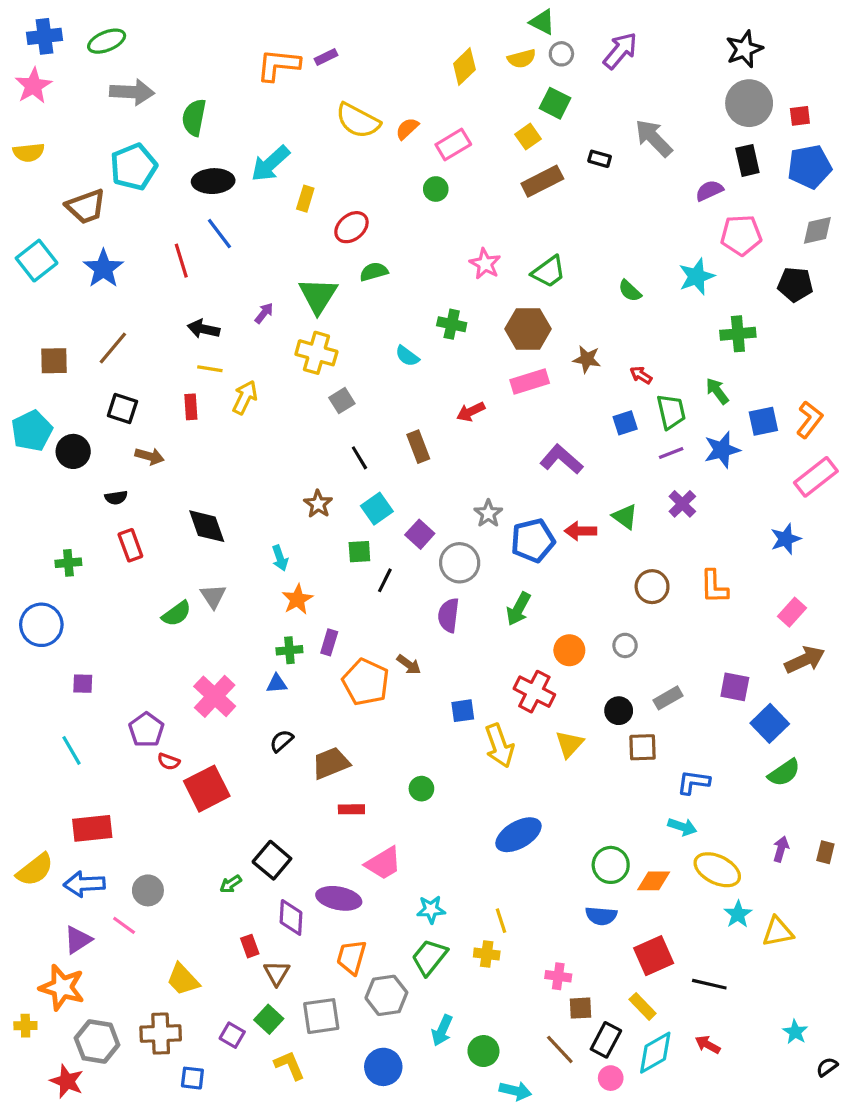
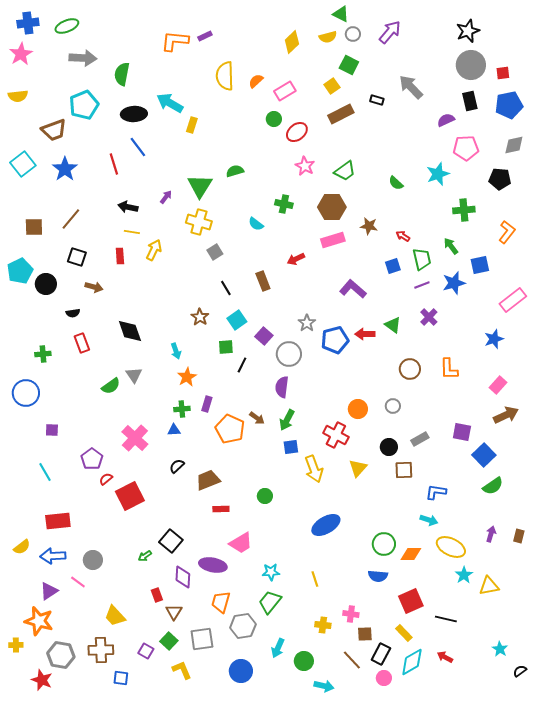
yellow semicircle: (358, 121) -> (225, 76), turned 60
cyan arrow: (270, 164) -> (170, 103), turned 72
red ellipse: (351, 227) -> (297, 132), moved
orange L-shape: (810, 420) -> (507, 232), moved
green arrow: (518, 609) -> (287, 420), moved
red semicircle: (169, 762) -> (106, 479), turned 120
yellow semicircle: (35, 870) -> (22, 547), size x0.7
yellow cross: (487, 954) -> (323, 625), moved

